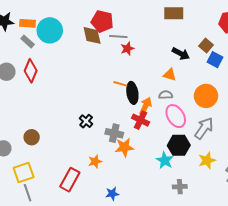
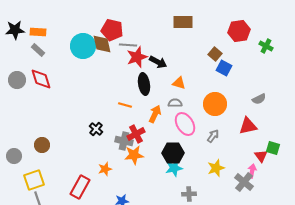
cyan circle: (50, 30) -> (83, 46), moved
red star: (127, 49) -> (137, 57), size x1.5
black arrow: (181, 54) -> (158, 62), moved
red diamond: (31, 71) -> (41, 79), turned -40
orange line: (120, 84) -> (125, 105), moved
black ellipse: (132, 93) -> (144, 84), moved
red cross: (140, 120) -> (136, 134), moved, turned 36
gray arrow: (204, 128) -> (213, 136), size x0.6
black hexagon: (179, 145) -> (173, 153), moved
cyan star: (165, 160) -> (174, 168), turned 30

